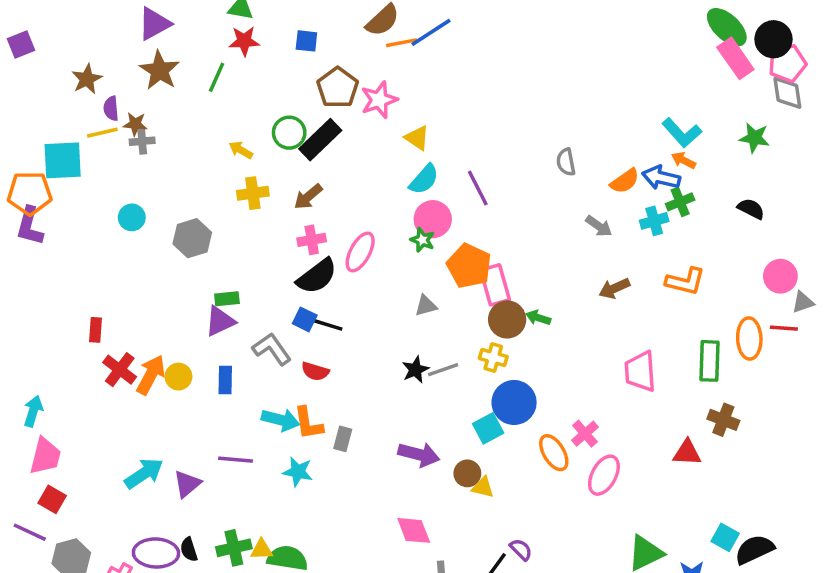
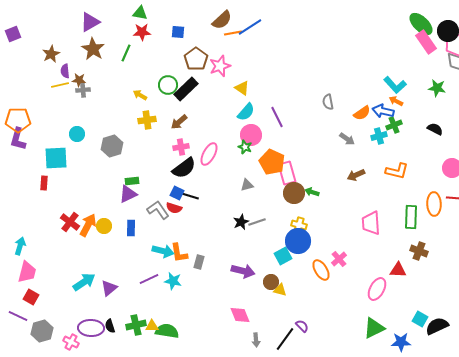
cyan square: (63, 160) -> (56, 158), moved
red rectangle: (95, 330) -> (44, 183), moved
yellow cross: (493, 358) -> (299, 225), moved
red semicircle: (315, 371) -> (174, 208), moved
purple line: (236, 460) -> (149, 279), moved, turned -30
pink ellipse: (604, 475) -> (377, 289), moved

